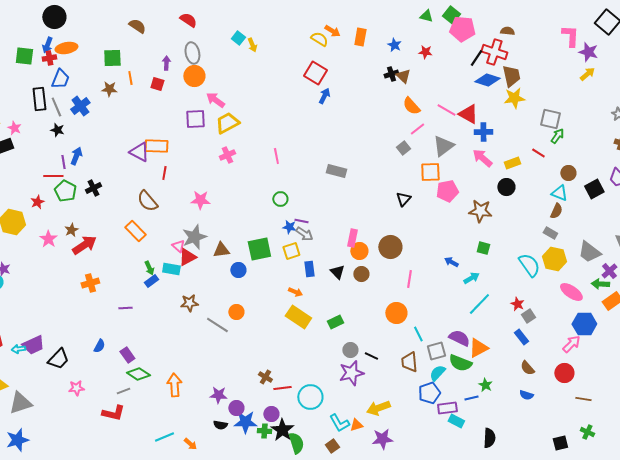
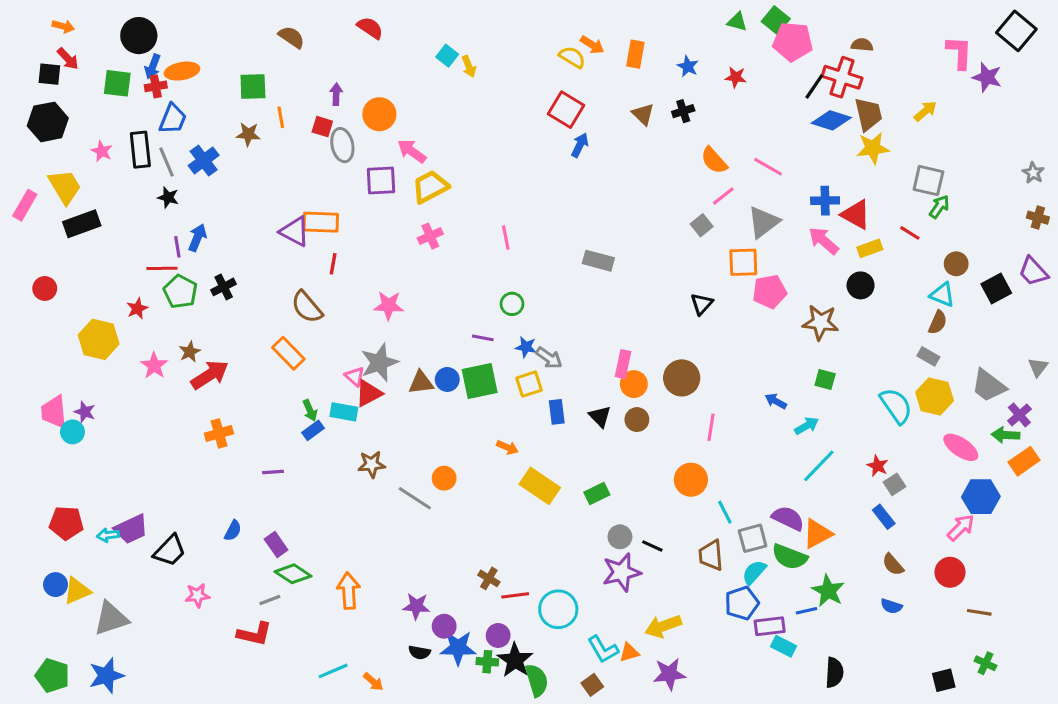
black circle: (54, 17) -> (139, 36), moved
gray ellipse: (192, 53) -> (342, 145), moved
yellow arrow: (587, 74) -> (925, 111), moved
brown triangle: (403, 76) -> (643, 114), moved
red triangle: (468, 114) -> (856, 214), moved
pink star: (14, 128) -> (102, 151), moved
purple line: (301, 221) -> (483, 338), moved
blue circle: (238, 270) -> (447, 379), moved
orange arrow: (295, 292) -> (507, 447), moved
green star: (485, 385) -> (828, 591), size x1.5

